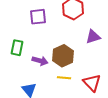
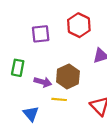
yellow line: (64, 78) -> (59, 99), moved

